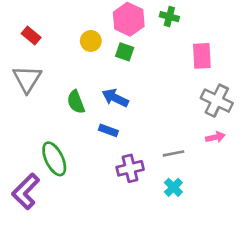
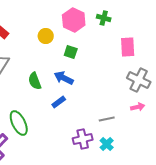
green square: (125, 52) -> (71, 52), moved
blue rectangle: (108, 130) -> (59, 102), turned -56
purple cross: (130, 168) -> (83, 139), moved

